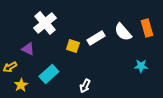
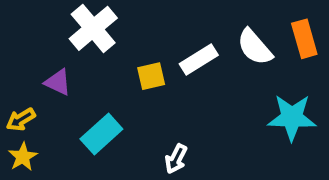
yellow square: (73, 46) -> (151, 76), turned -32
cyan star: (141, 66) -> (292, 117), size x1.6
yellow star: (21, 85) -> (23, 157), moved

